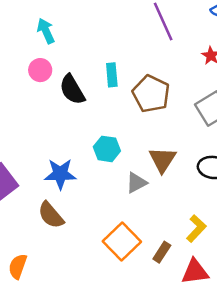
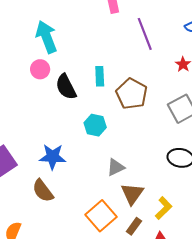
cyan arrow: (46, 31) -> (46, 37), size x1.5
cyan hexagon: (107, 149) -> (95, 125), moved
brown triangle: (162, 160) -> (132, 194), moved

